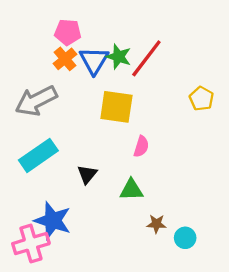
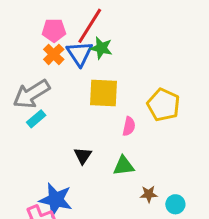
red line: (146, 58) -> (90, 26), moved
yellow pentagon: (201, 99) -> (163, 105), moved, size x1.5
cyan rectangle: (38, 155) -> (36, 119), moved, size x0.6

